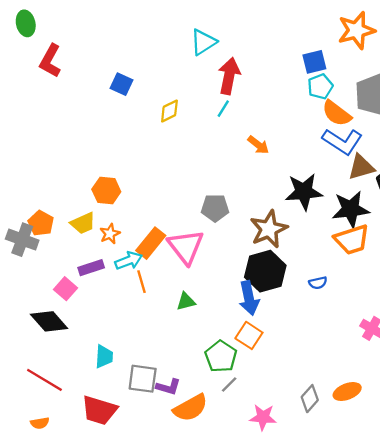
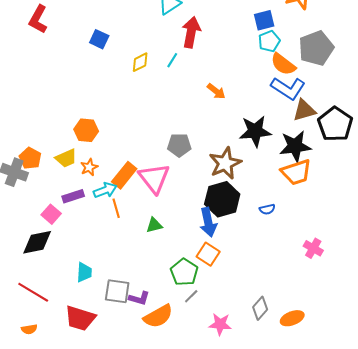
cyan line: (223, 109) -> (172, 60), moved
black diamond: (49, 321) -> (37, 242), turned -60
orange ellipse: (347, 392) -> (292, 318), moved

